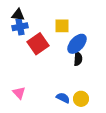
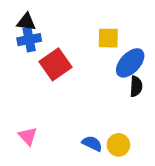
yellow square: (62, 26) -> (108, 38), moved
blue ellipse: (77, 44) -> (130, 63), moved
black semicircle: (78, 59) -> (136, 86), moved

